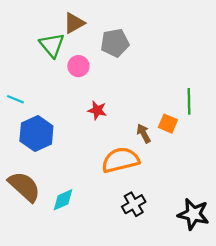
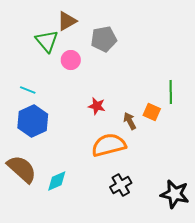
cyan line: (15, 99) -> (28, 90), moved
red star: (97, 110) -> (97, 106), moved

